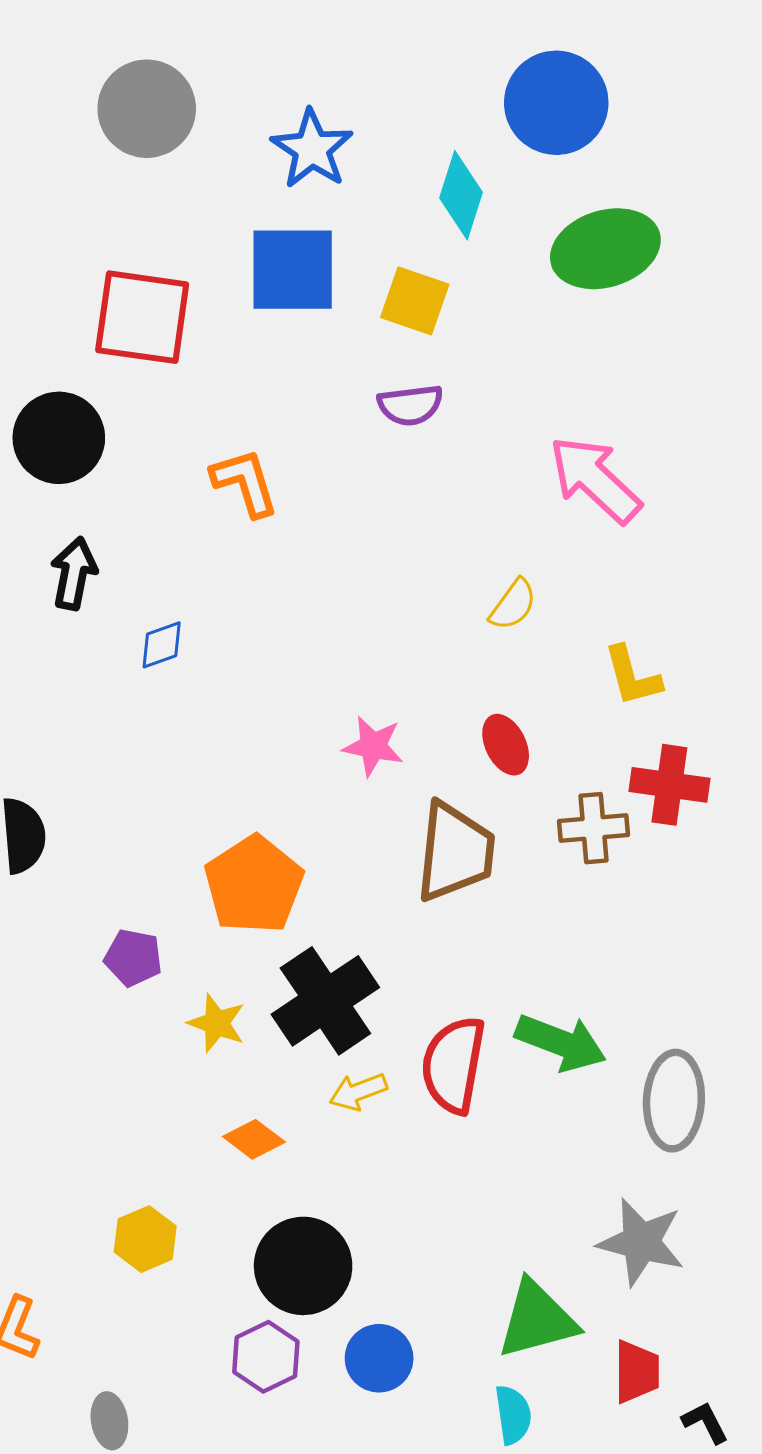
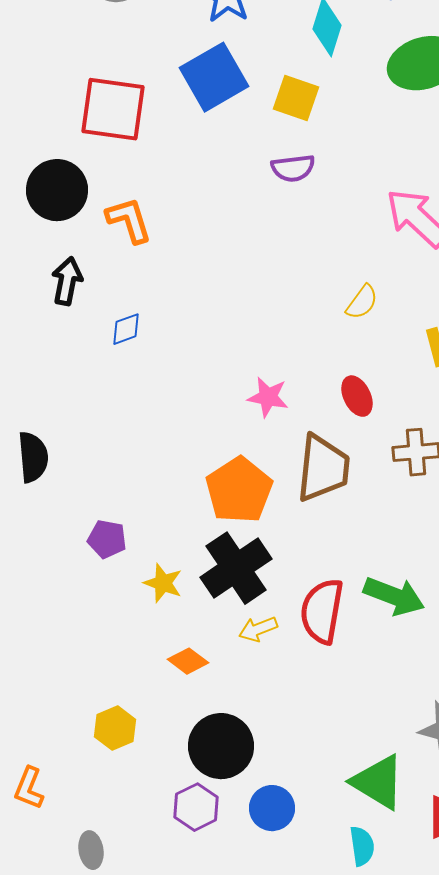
blue square: (293, 270) -> (214, 77), turned -30
orange L-shape: (245, 483) -> (129, 220), moved
orange pentagon: (254, 885) -> (239, 490), moved
green triangle: (537, 1320) -> (378, 782), turned 46

